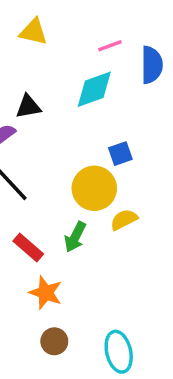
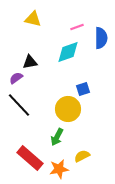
yellow semicircle: (124, 220) -> (82, 156), moved
red rectangle: (28, 247) -> (30, 158), moved, size x1.5
orange star: (46, 293) -> (59, 169), moved, turned -30

